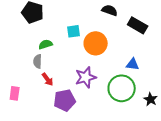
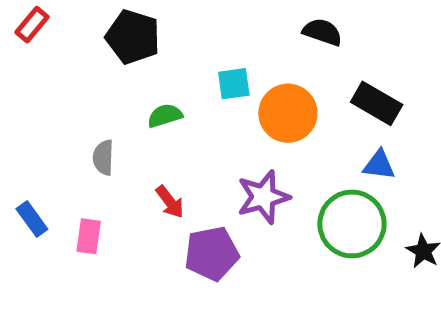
black rectangle: (138, 25) -> (377, 103), moved
gray semicircle: (38, 61) -> (103, 158), moved

